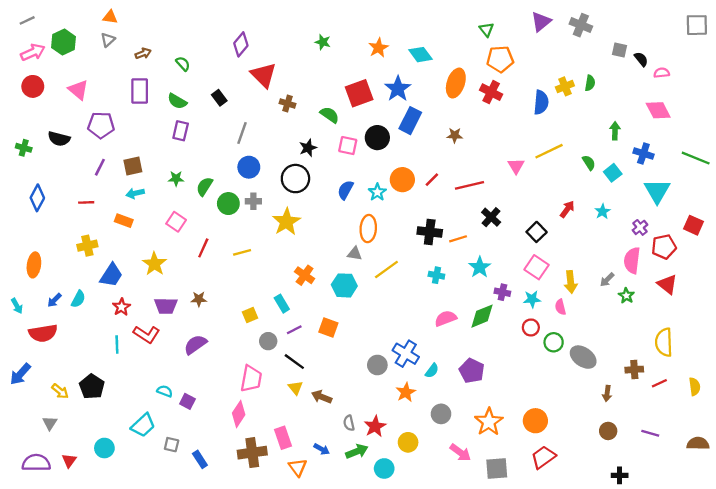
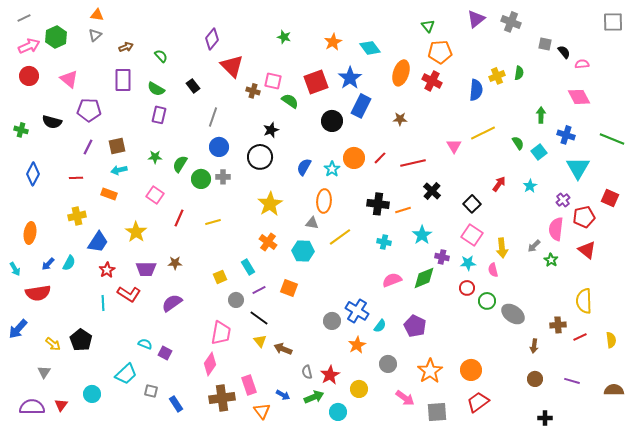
pink square: (348, 146) -> (273, 81), moved
yellow star: (286, 222) -> (270, 204), moved

